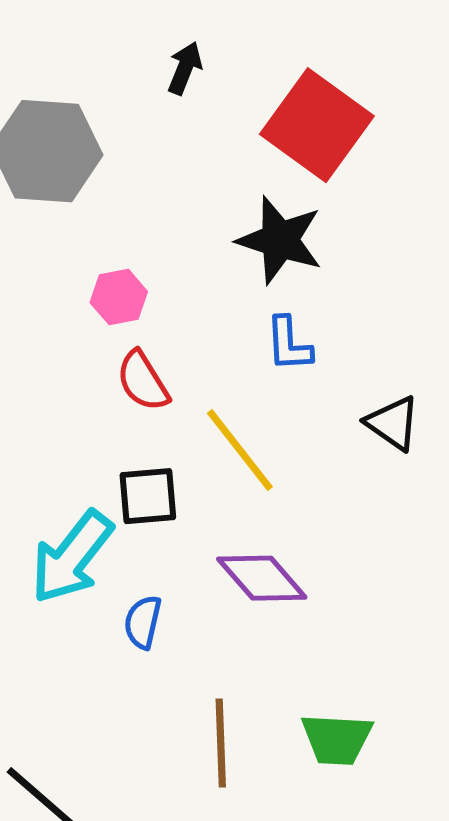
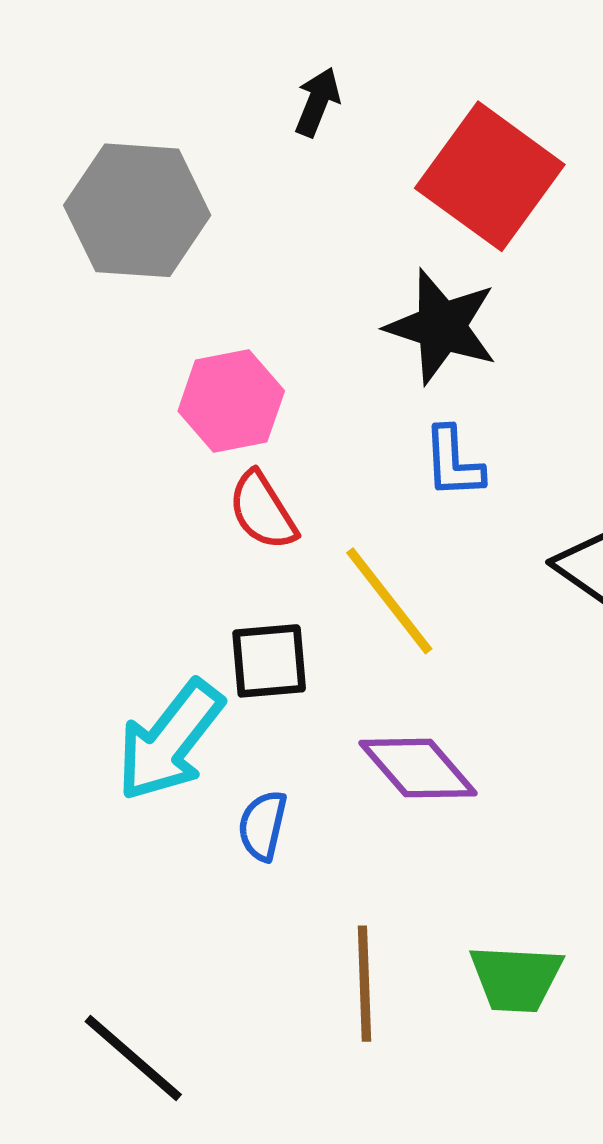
pink hexagon: (119, 297) -> (231, 401), size x1.4

